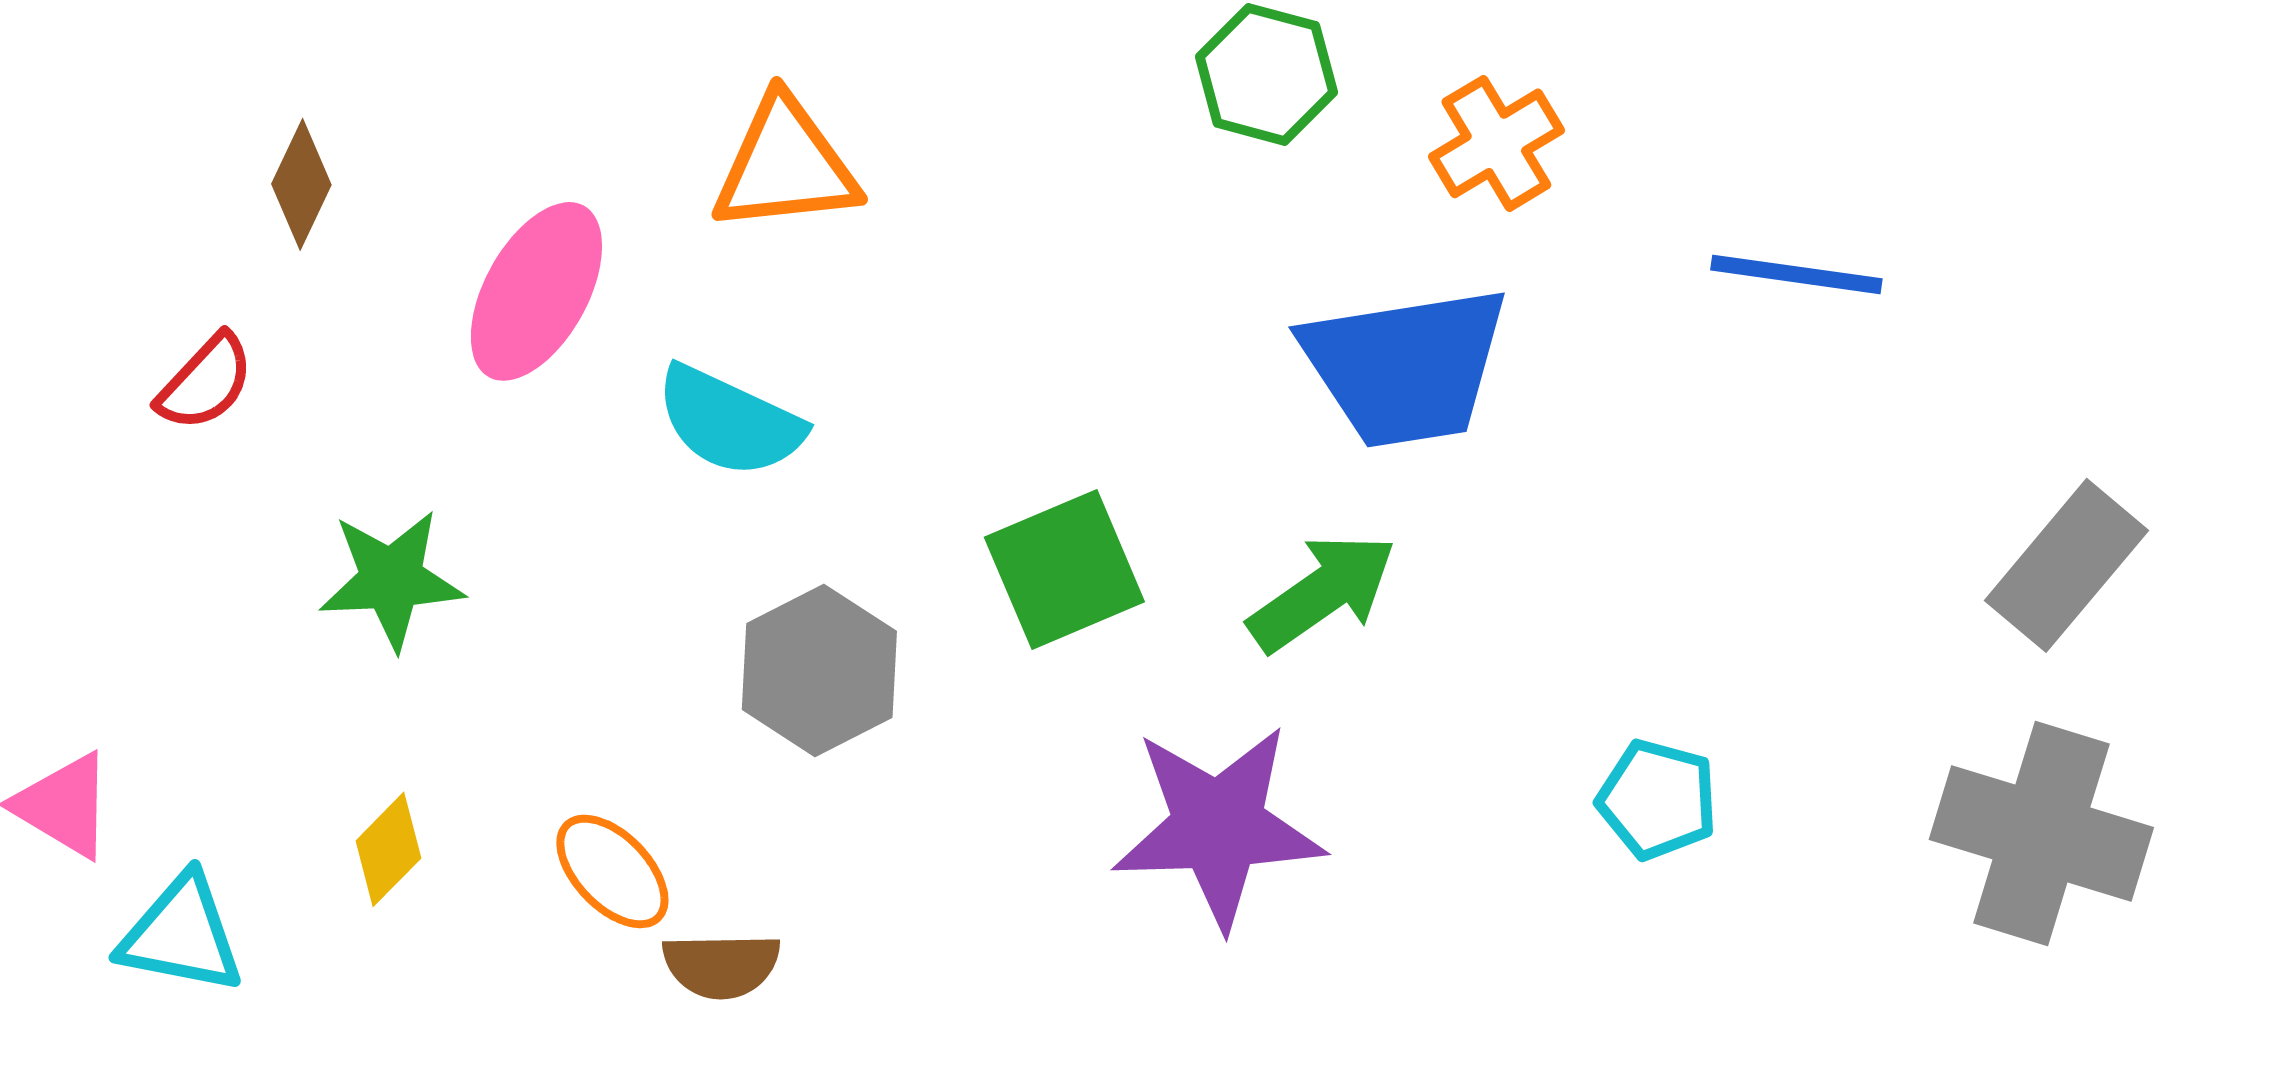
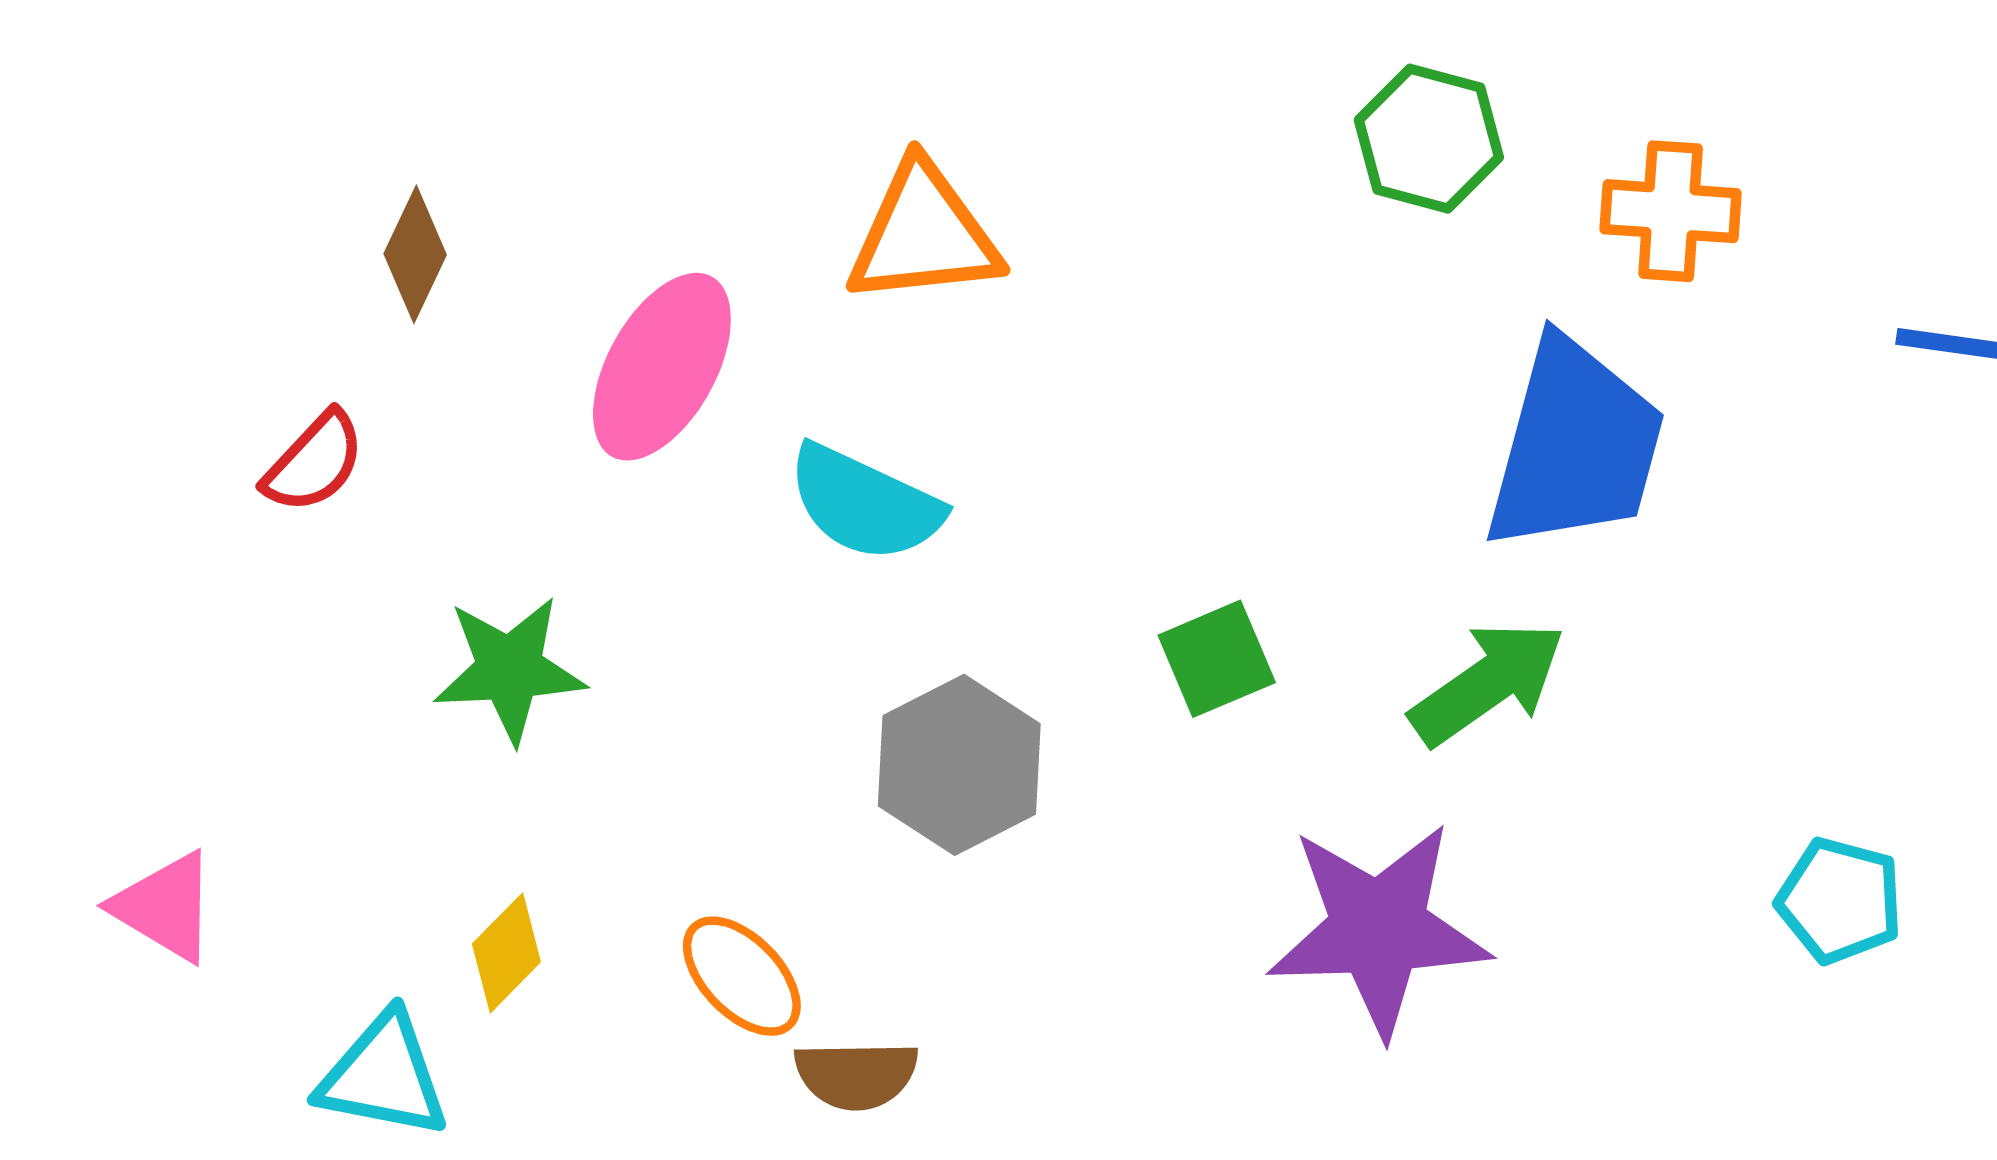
orange cross: (1496, 143) -> (1671, 211), turned 35
blue trapezoid: (1405, 366) -> (1575, 445), turned -66
green square: (1064, 569) -> (1217, 659), size x0.7
cyan triangle: (181, 934) -> (384, 1076), moved

